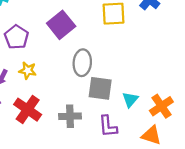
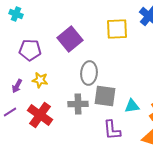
purple pentagon: (16, 37) -> (30, 50), turned -30
cyan triangle: (130, 100) -> (132, 106), turned 42
gray cross: (70, 116) -> (78, 104), moved

